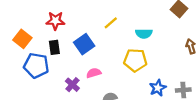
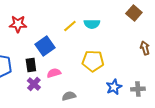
cyan semicircle: (144, 34) -> (92, 24), moved
black rectangle: (54, 47) -> (31, 65), moved

